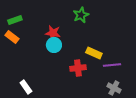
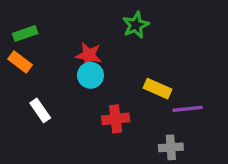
red cross: (78, 68) -> (116, 119), moved
white rectangle: (26, 87) -> (40, 110), moved
gray cross: (114, 88) -> (171, 147), moved, turned -32

